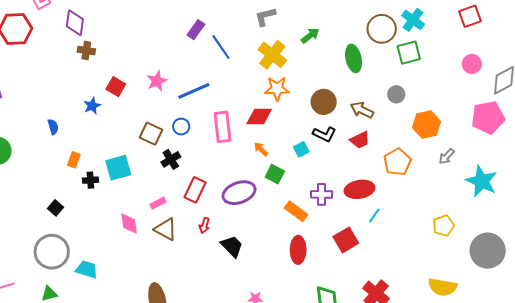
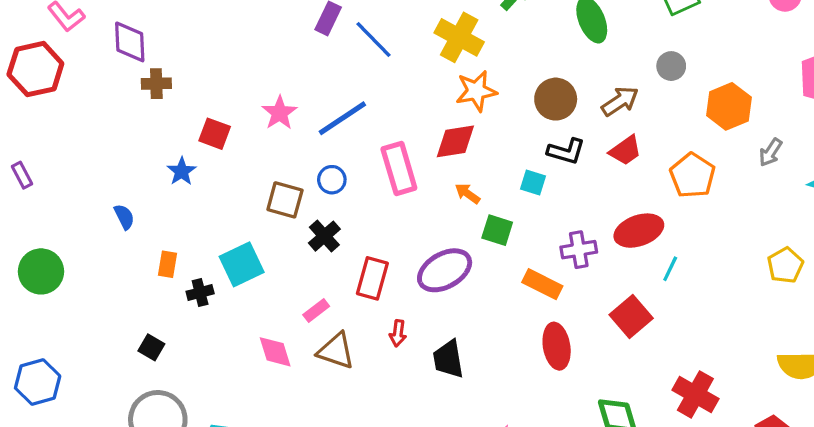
brown arrow: (362, 110) -> (620, 101), turned 130
cyan square: (301, 149) -> (533, 182), turned -35
black trapezoid: (232, 246) -> (448, 359), turned -135

